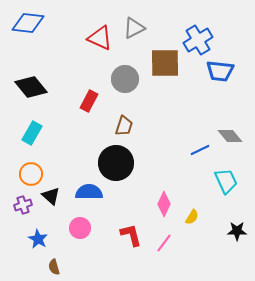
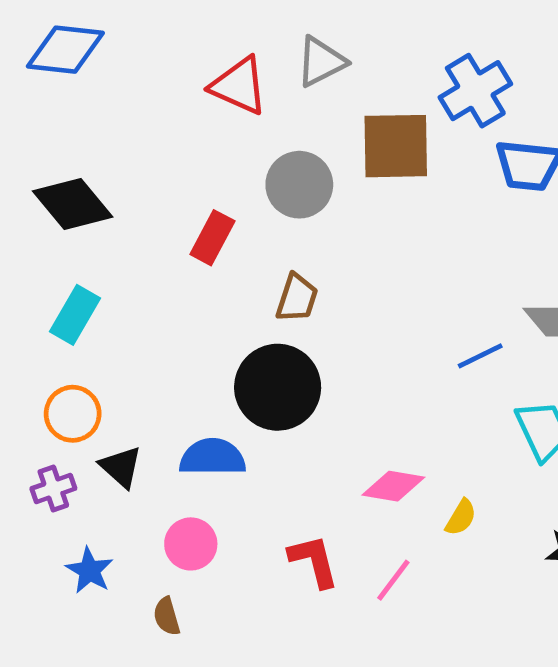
pink diamond: (164, 204) -> (393, 486), turned 75
brown semicircle: (54, 267) -> (167, 616), moved

